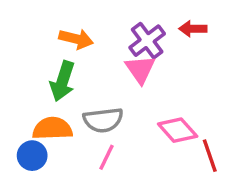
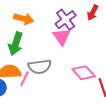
red arrow: (193, 29) -> (93, 13), turned -63
pink line: (107, 157) -> (25, 79), moved

